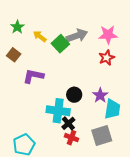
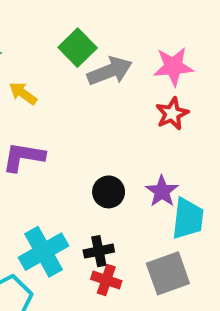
yellow arrow: (40, 36) -> (23, 93), moved
green square: (60, 44) -> (78, 48), moved
cyan cross: (58, 111) -> (43, 252), moved, turned -35
black cross: (68, 123) -> (99, 251), turned 32

